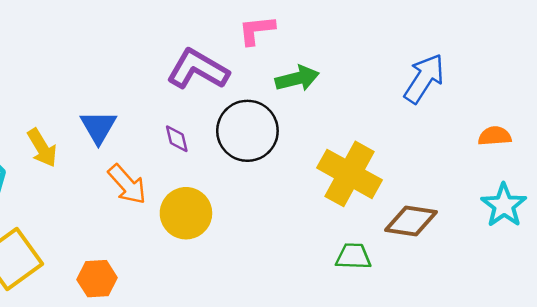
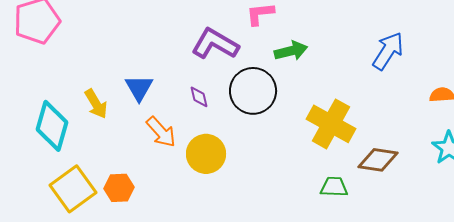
orange hexagon: (97, 279) -> (119, 188), moved

